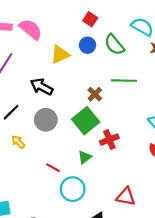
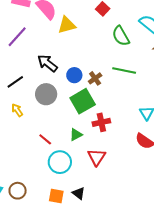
blue circle: (87, 45) -> (74, 75), moved
yellow triangle: (60, 54) -> (67, 25), moved
red triangle: (126, 197) -> (97, 157), moved, turned 42

